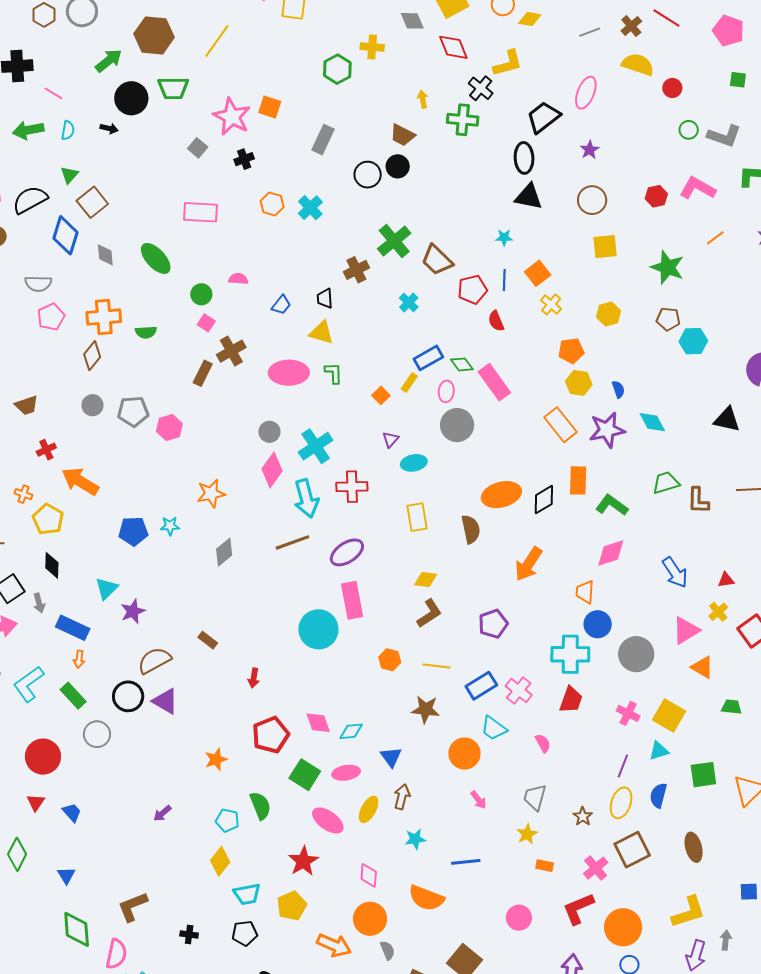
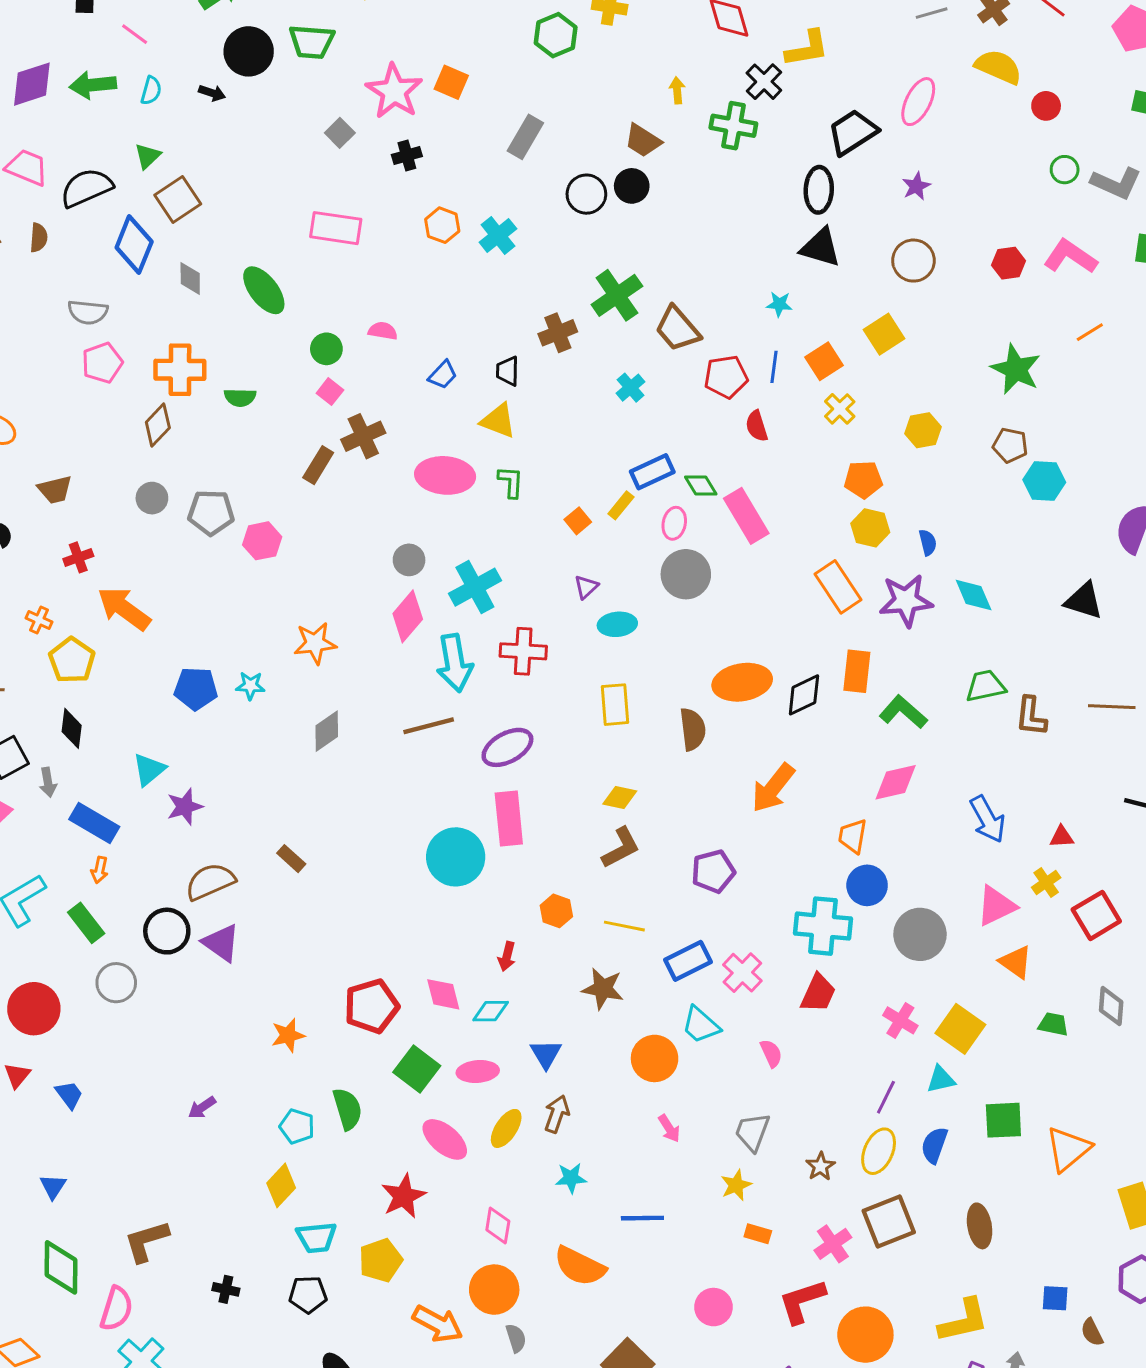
yellow square: (605, 247) -> (884, 334), moved, turned -32
red arrow: (254, 678) -> (507, 956), moved

